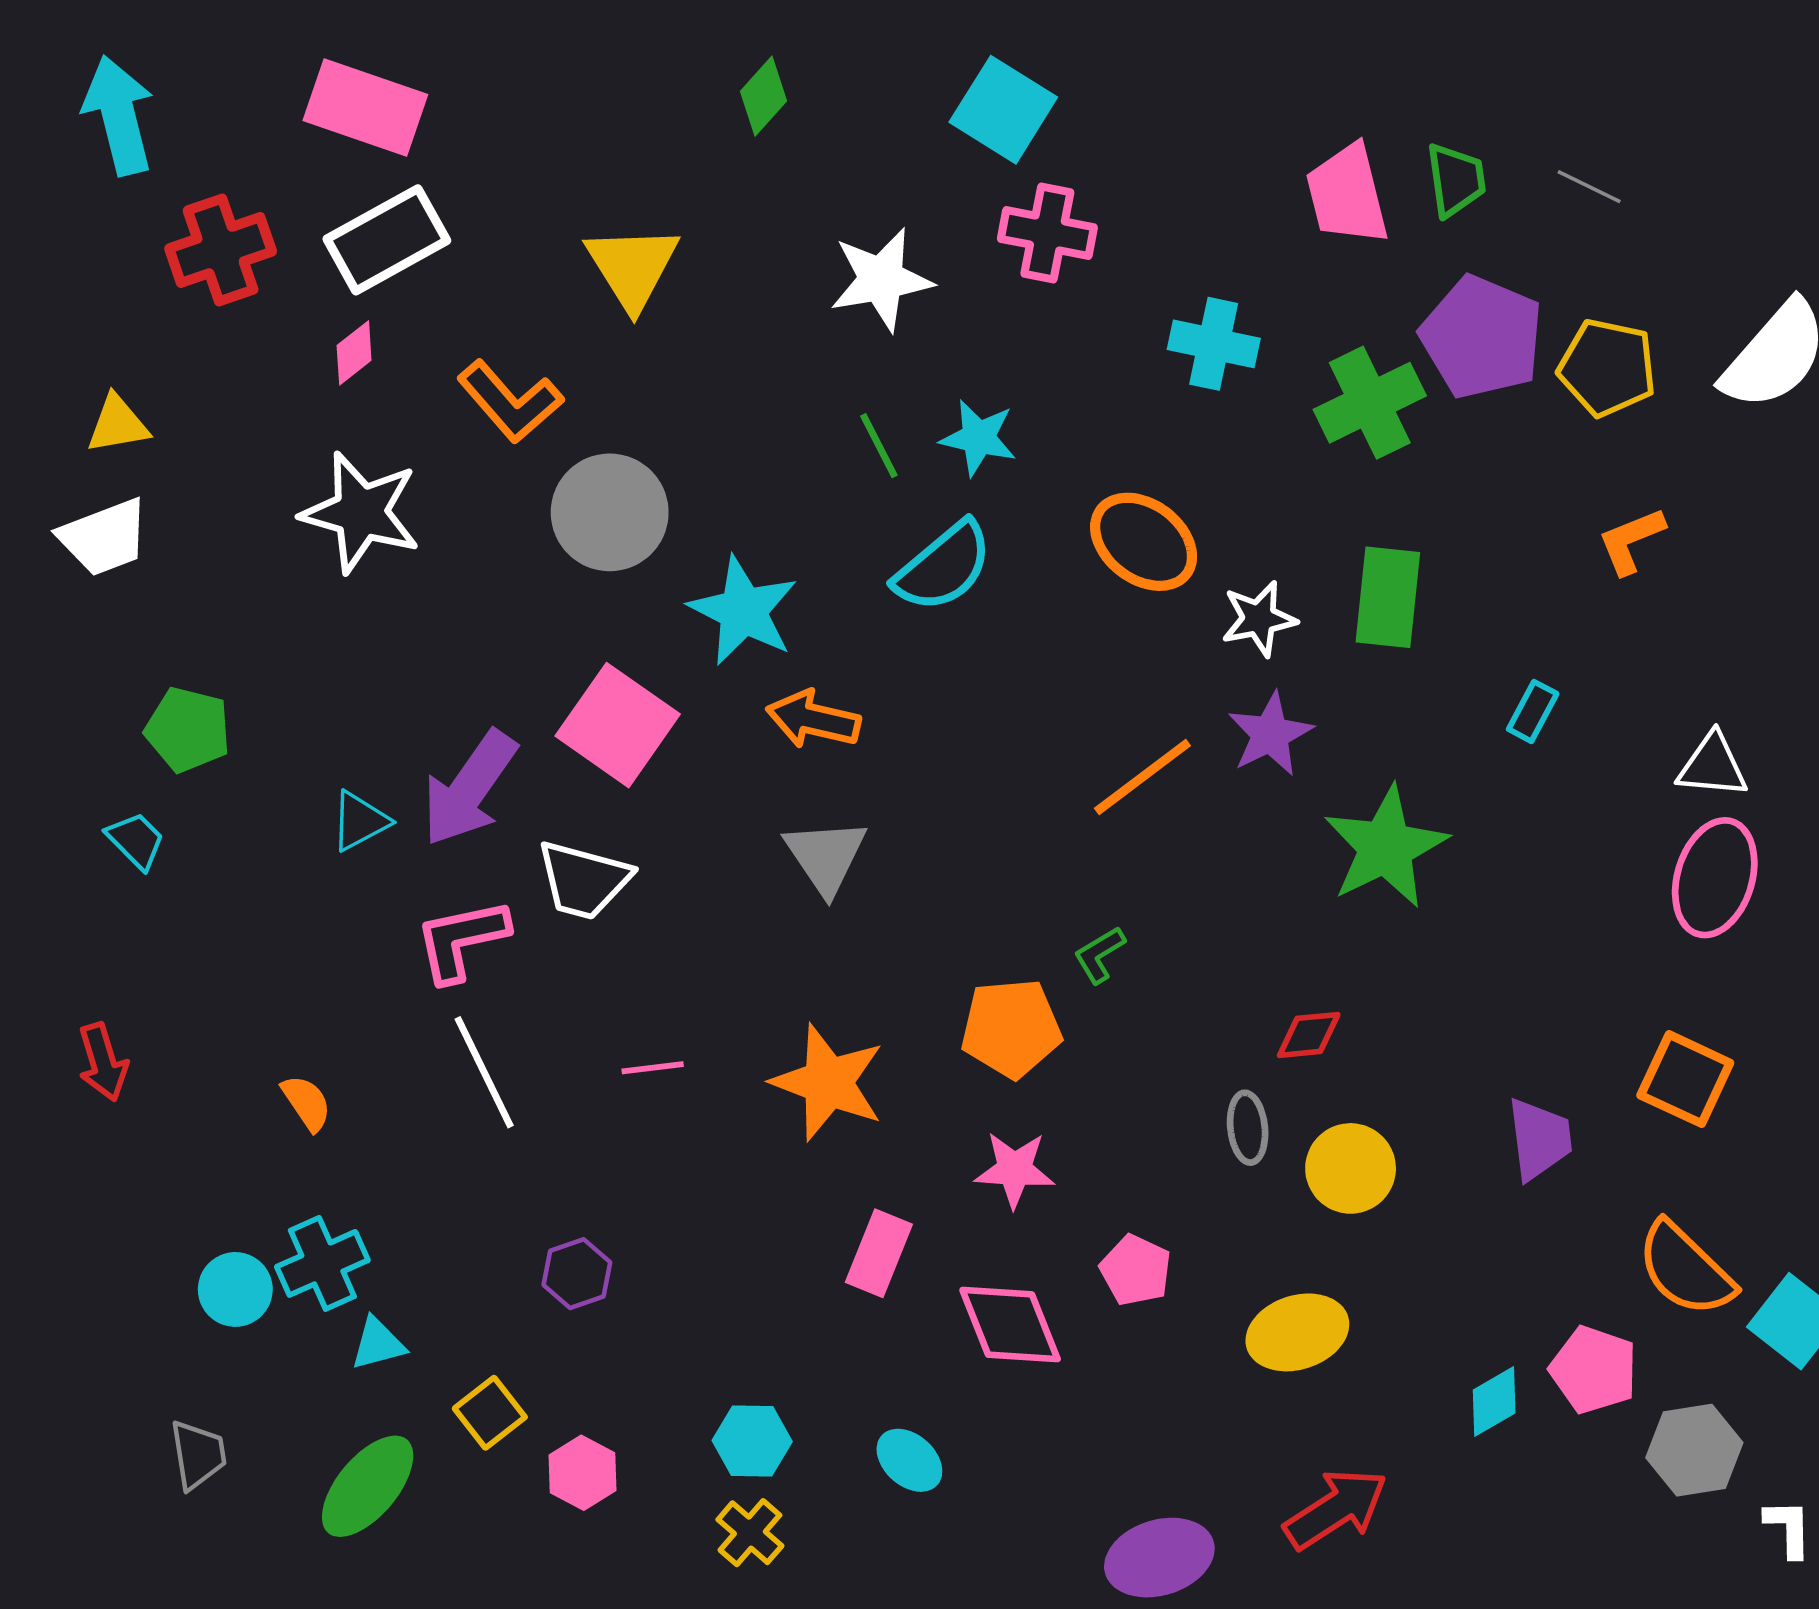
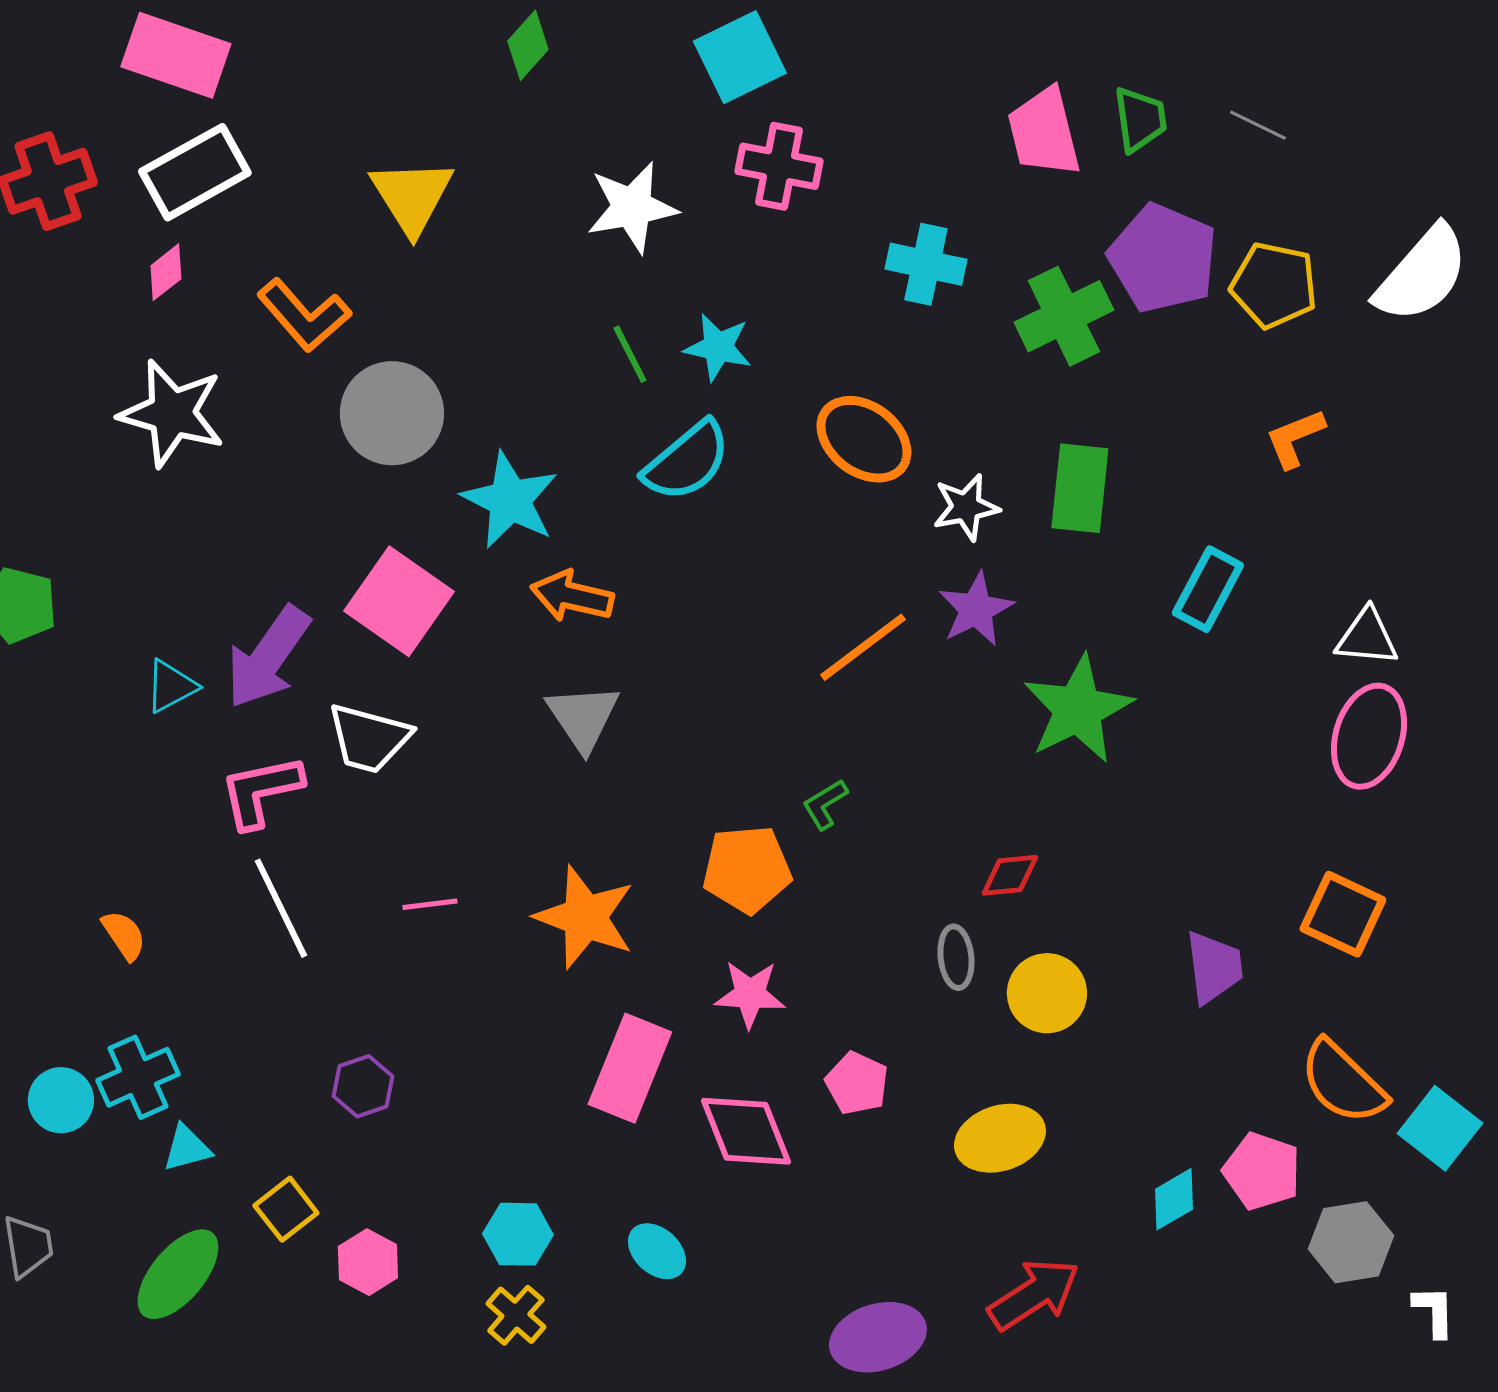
cyan square: (1003, 110) -> (740, 57), turned 32
cyan rectangle: (1533, 711) -> (1208, 589), size x1.5
pink rectangle: (879, 1253) -> (630, 1068), size x1.4

